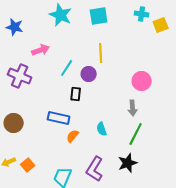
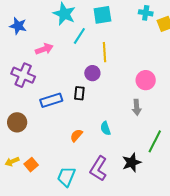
cyan line: (67, 68) -> (79, 36), moved
blue rectangle: (59, 118) -> (51, 100), moved, turned -30
green line: (136, 134) -> (155, 141), moved

